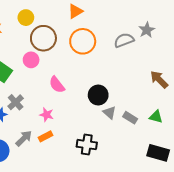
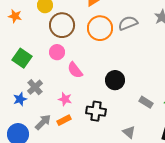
gray semicircle: (124, 40) -> (128, 23), moved
pink circle: (31, 60) -> (57, 52), moved
gray triangle: (110, 113) -> (129, 132), moved
black cross: (87, 145) -> (96, 111), moved

